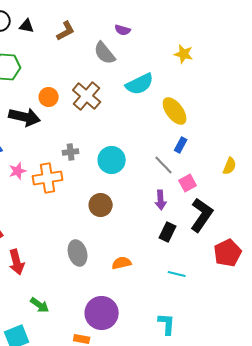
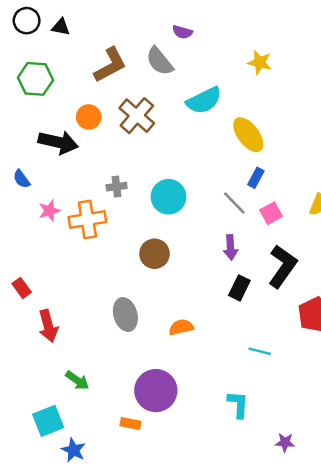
brown L-shape: (66, 31) -> (110, 65), moved, size x1.4
pink square: (188, 183) -> (271, 213), moved
cyan line: (177, 274) -> (260, 351), moved

